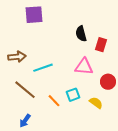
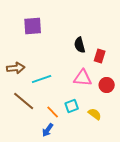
red circle: (108, 82) -> (107, 85), moved
blue arrow: (25, 121) -> (48, 130), moved

